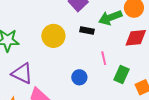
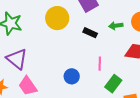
green arrow: (110, 18) -> (116, 26), size x0.6
yellow circle: (53, 36) -> (57, 18), moved

